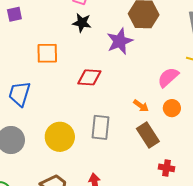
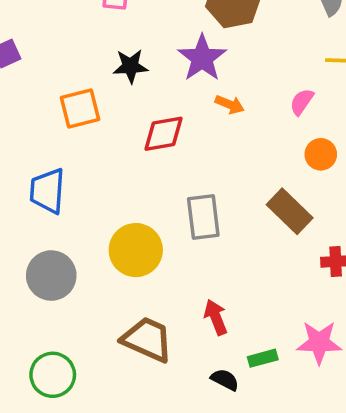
black star: (82, 23) -> (131, 66), moved
pink semicircle: (168, 77) -> (302, 102), size x0.7
orange arrow: (141, 106) -> (230, 104), moved

